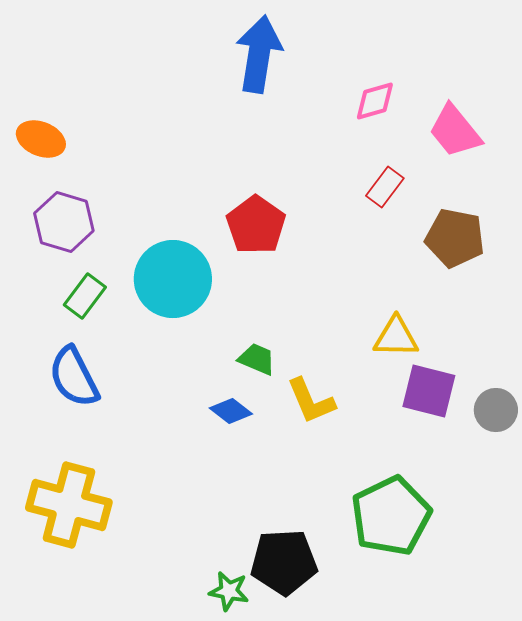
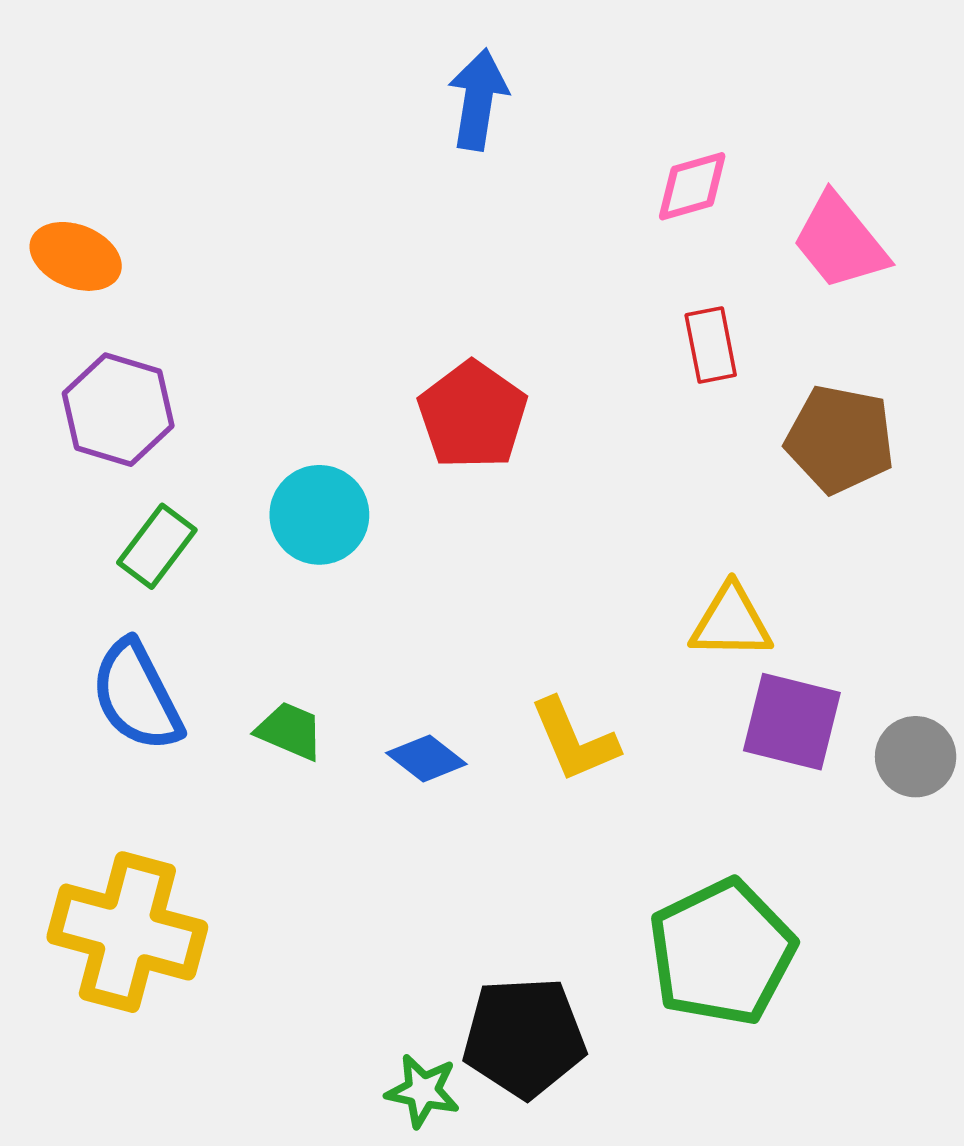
blue arrow: (259, 54) -> (478, 100), size x0.7
red rectangle: (385, 187) -> (711, 345), turned -48
cyan circle: (173, 279) -> (319, 515), size x0.7
green trapezoid: (257, 359) -> (290, 731), moved

